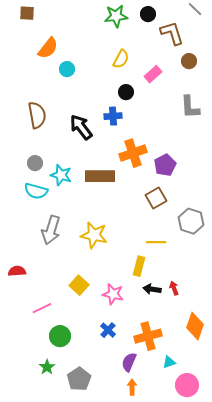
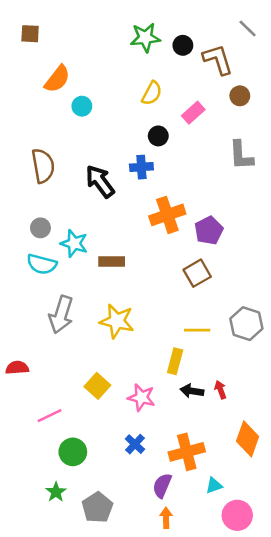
black circle: (148, 14) -> (183, 45), moved
brown rectangle: (100, 176) -> (112, 262), moved, size x0.7
gray hexagon: (191, 221) -> (246, 324), moved

